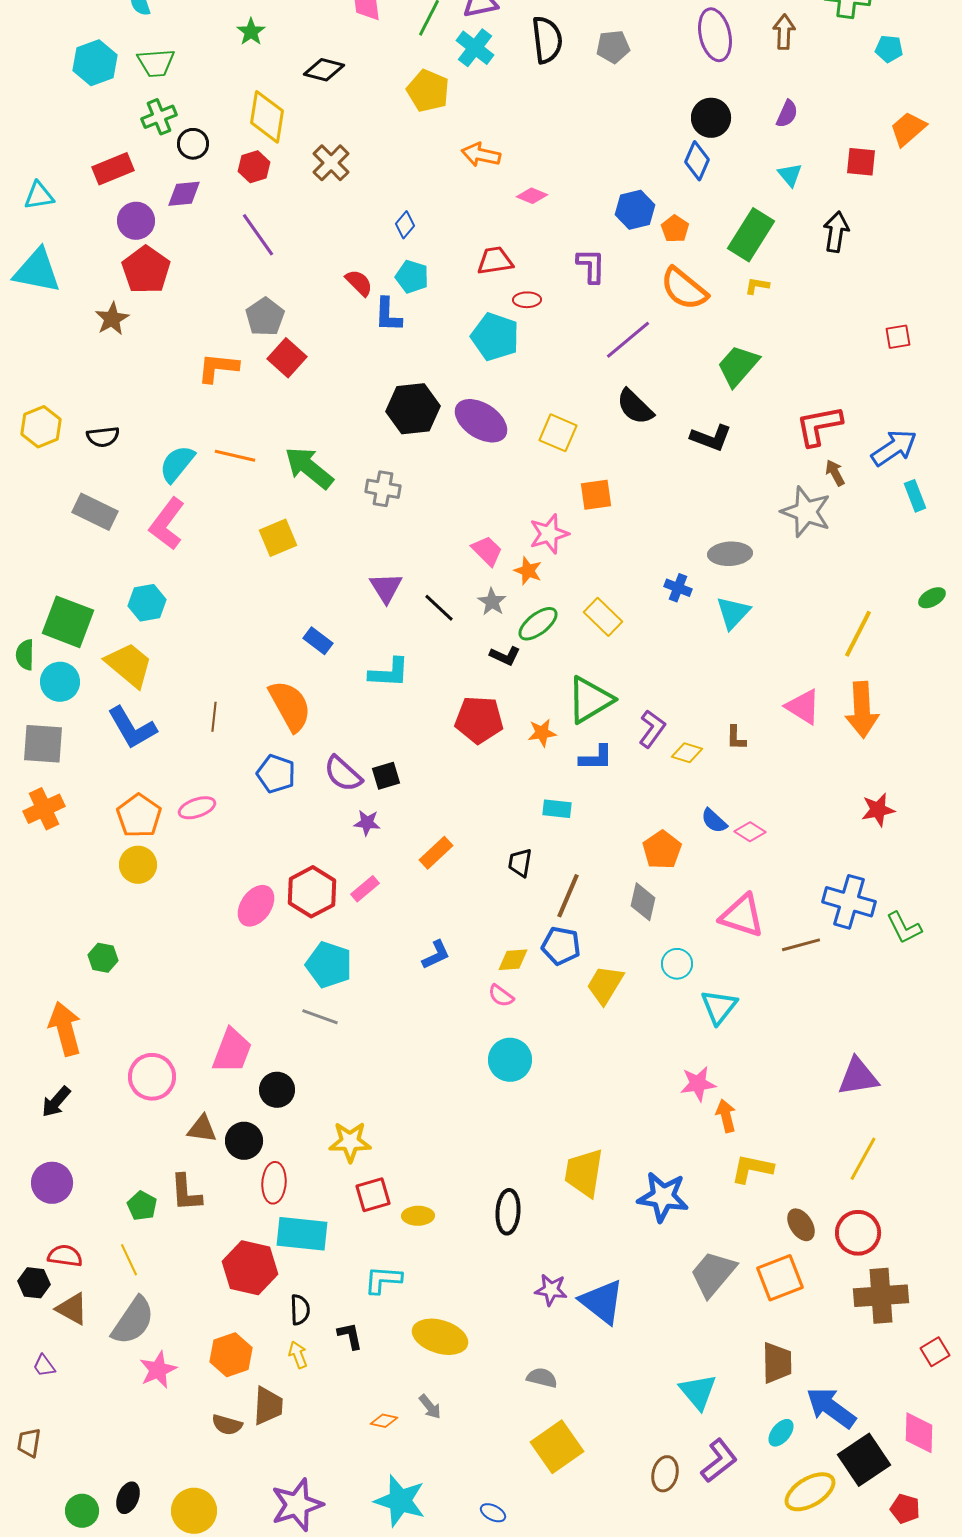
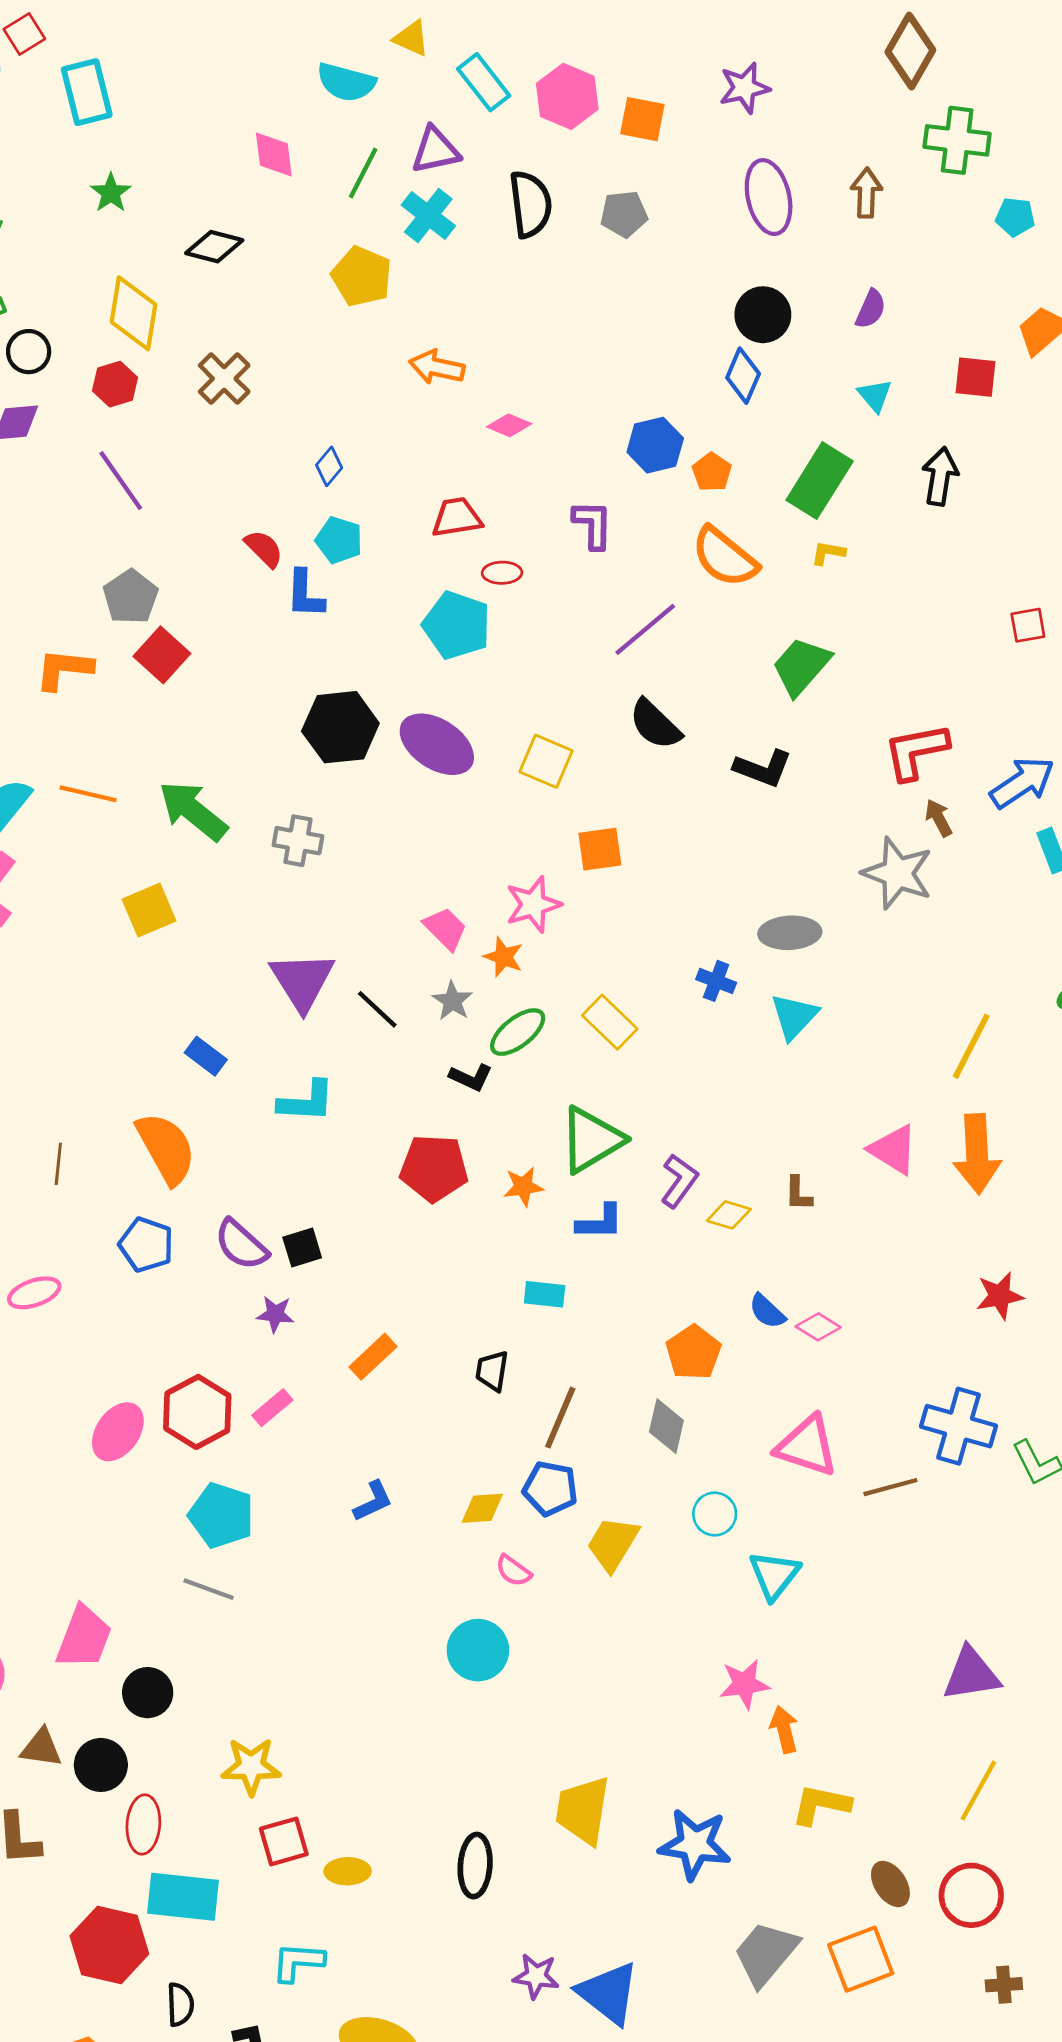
purple triangle: (386, 588) -> (302, 981), size x1.4
pink semicircle: (501, 996) -> (513, 1571), moved
brown cross: (881, 1296) -> (1004, 1985), size x0.5

